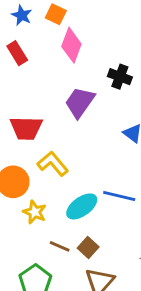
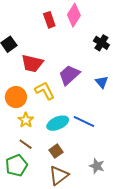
red rectangle: (17, 53) -> (49, 20), moved
purple trapezoid: (80, 102) -> (69, 75), moved
brown line: (60, 246) -> (26, 144), moved

